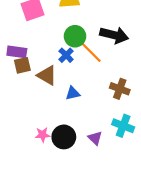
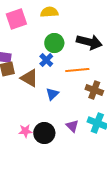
orange line: (91, 52) -> (77, 70), moved, turned -50
blue triangle: (73, 93) -> (52, 94), turned -32
purple triangle: (95, 138) -> (72, 126), moved

